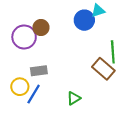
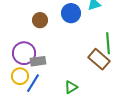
blue circle: (84, 20) -> (71, 13), moved
purple circle: (24, 37) -> (24, 53), moved

